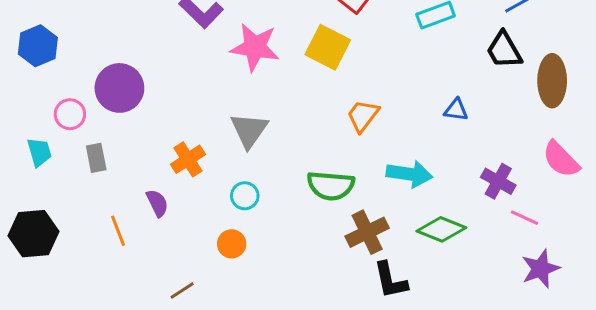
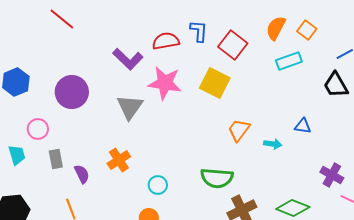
purple circle: (119, 88) -> (72, 92), moved
gray triangle: (249, 130) -> (130, 107), moved
cyan arrow: (409, 174) -> (273, 144), moved, size x0.6
purple semicircle: (157, 203) -> (82, 174), moved

